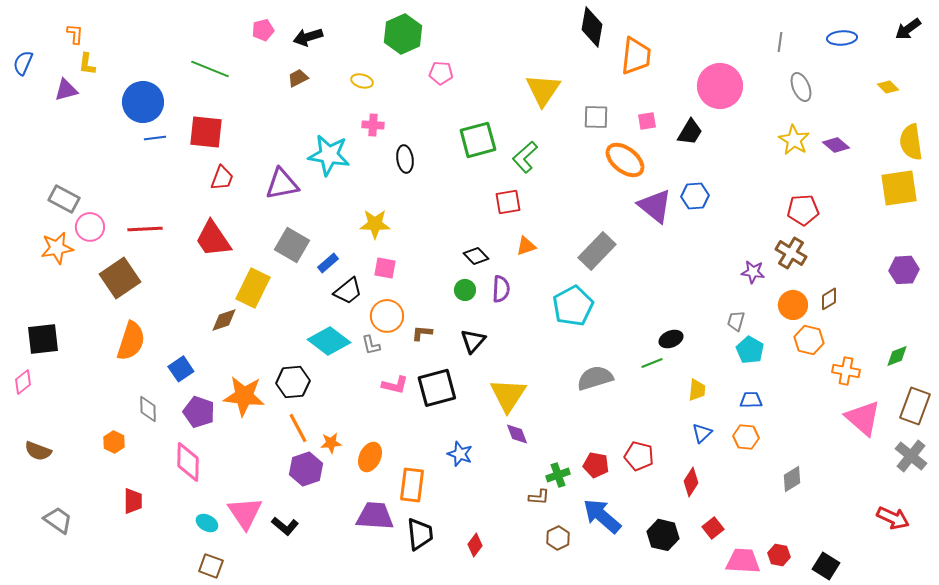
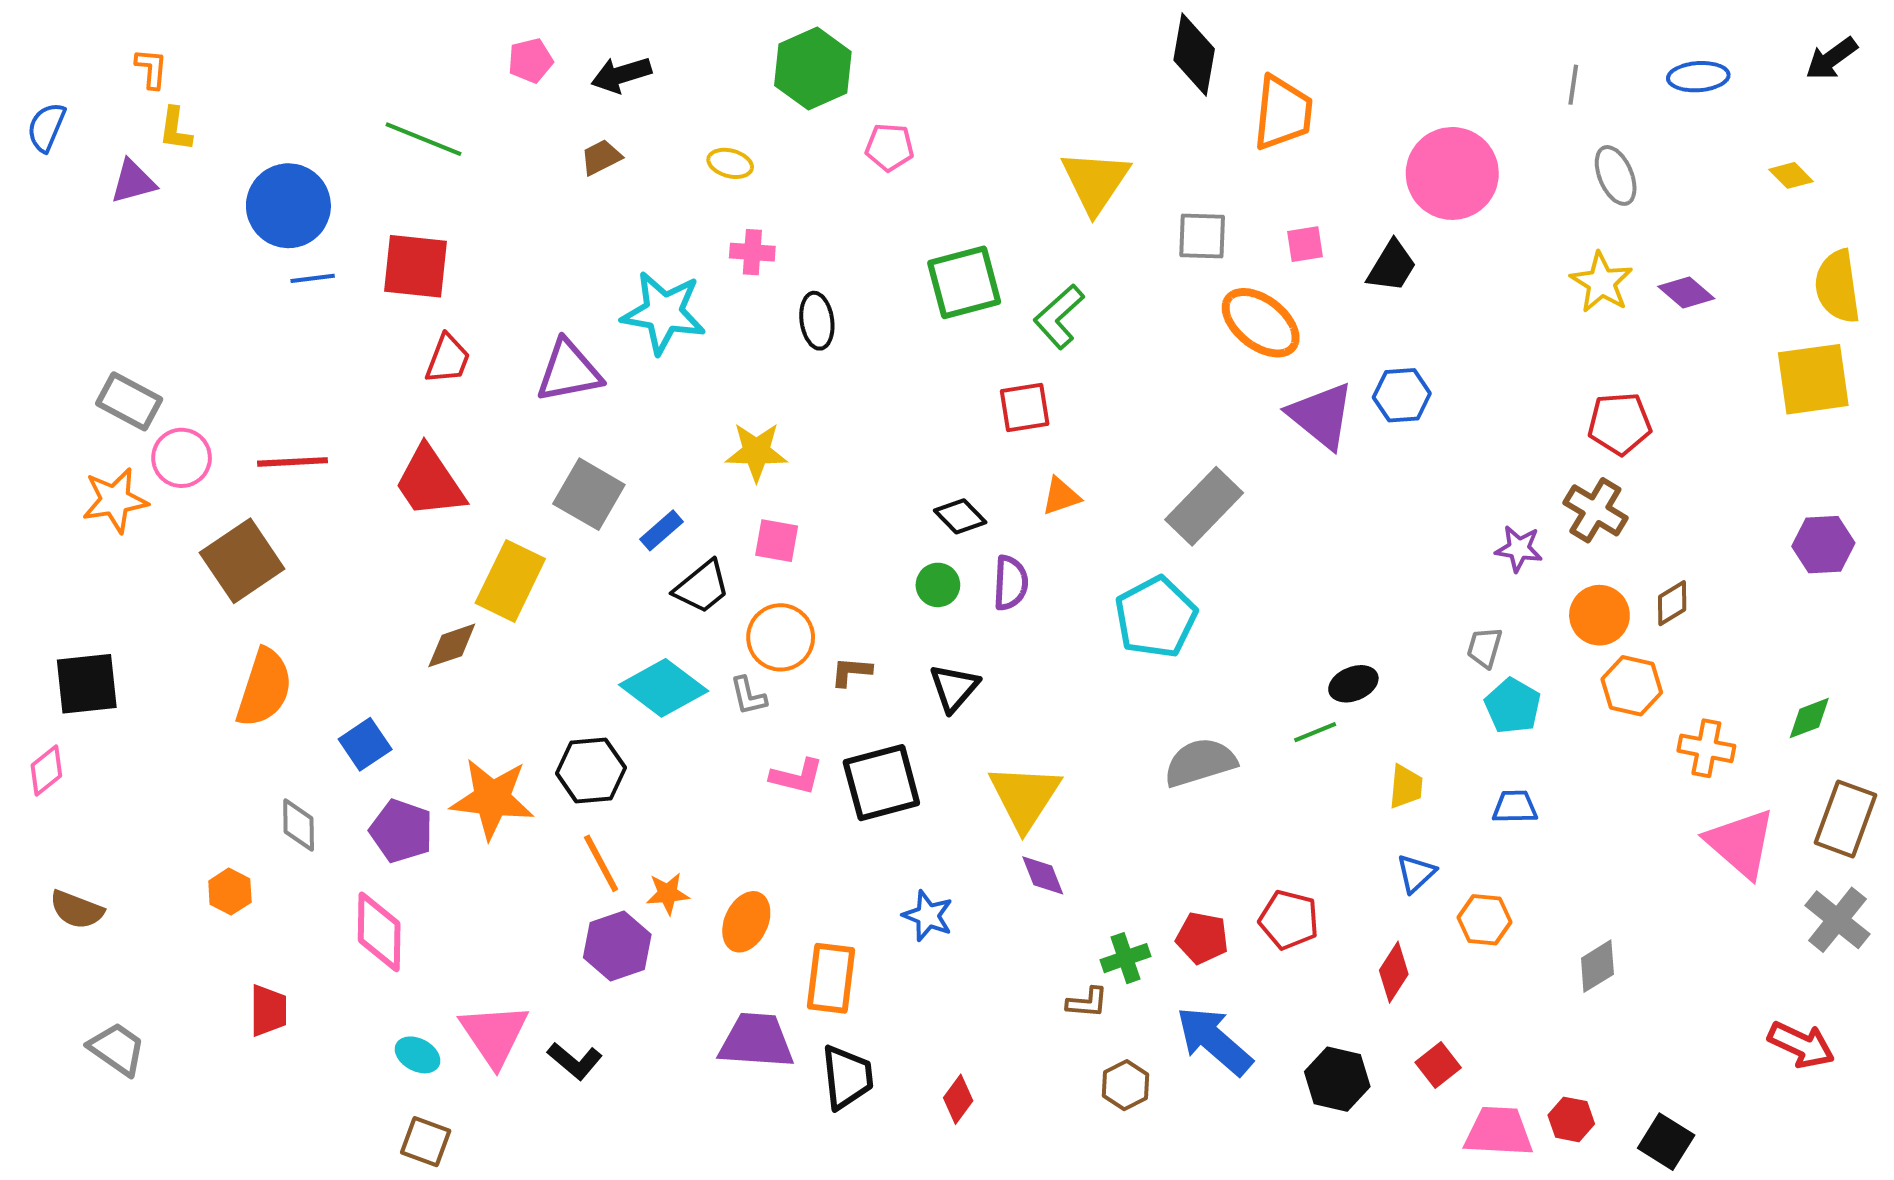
orange hexagon: (746, 437) -> (1485, 920), moved

